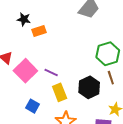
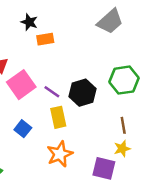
brown line: (111, 78) -> (123, 125), moved
black hexagon: (89, 87) -> (82, 93), moved

